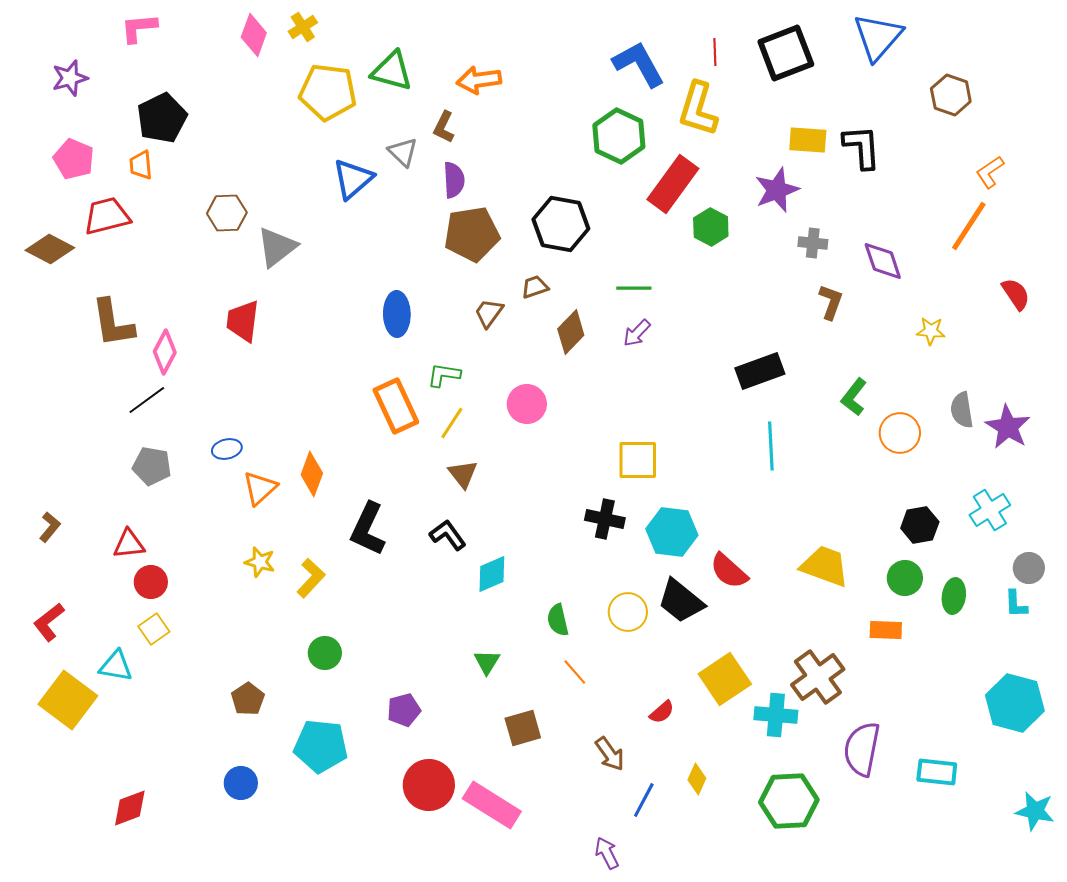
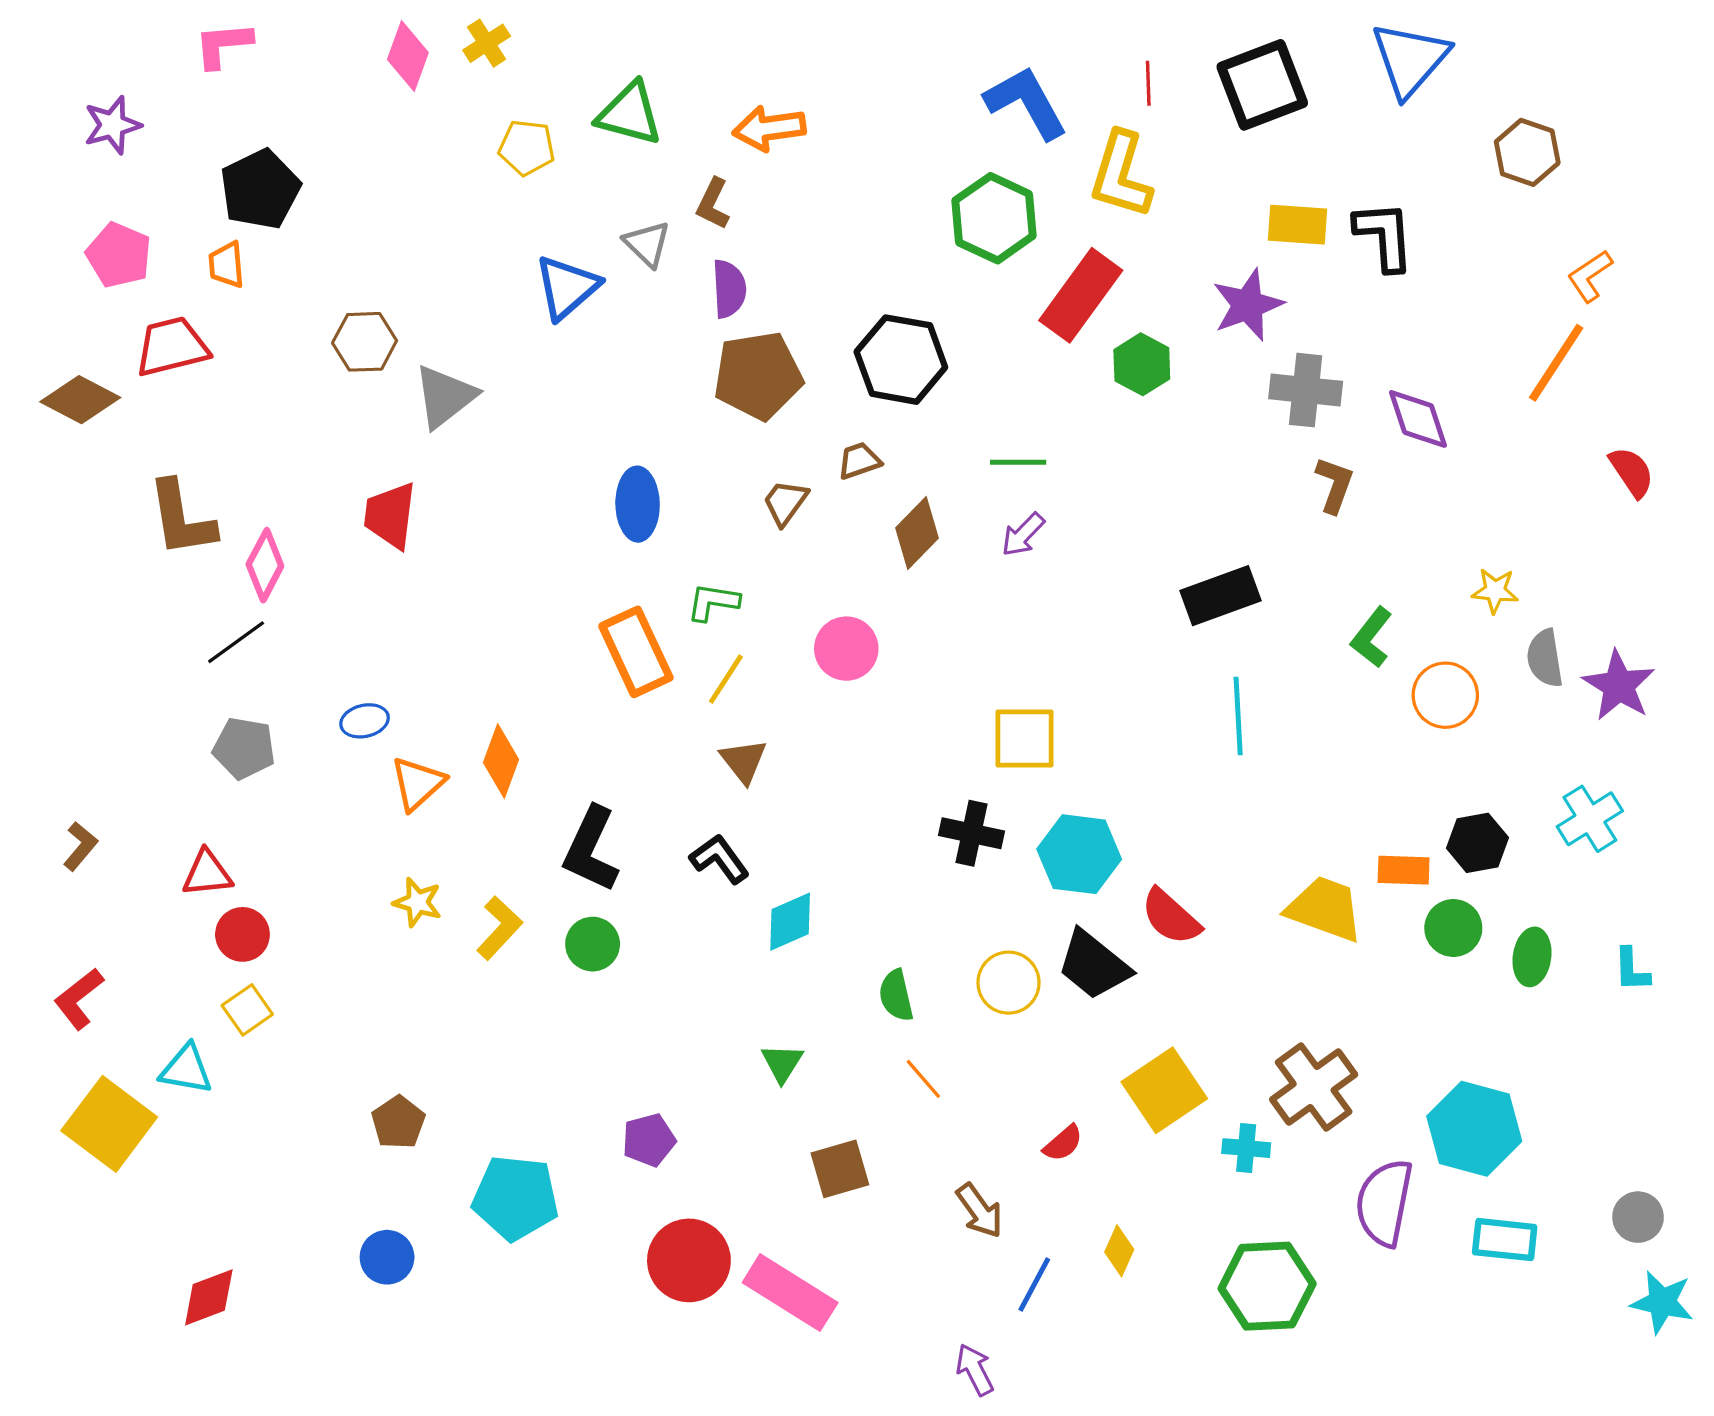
yellow pentagon: (328, 92) -> (527, 148), size x0.6
gray cross: (813, 243) -> (1306, 390), size x1.5
yellow star: (931, 331) -> (1495, 591), moved
gray circle: (1029, 568) -> (1638, 1217), moved
orange rectangle: (886, 630) -> (1404, 870), moved
green circle: (325, 653) -> (593, 944), moved
cyan hexagon: (1015, 703) -> (1474, 1129), moved
cyan cross: (776, 715) -> (1246, 1148), size x0.7

